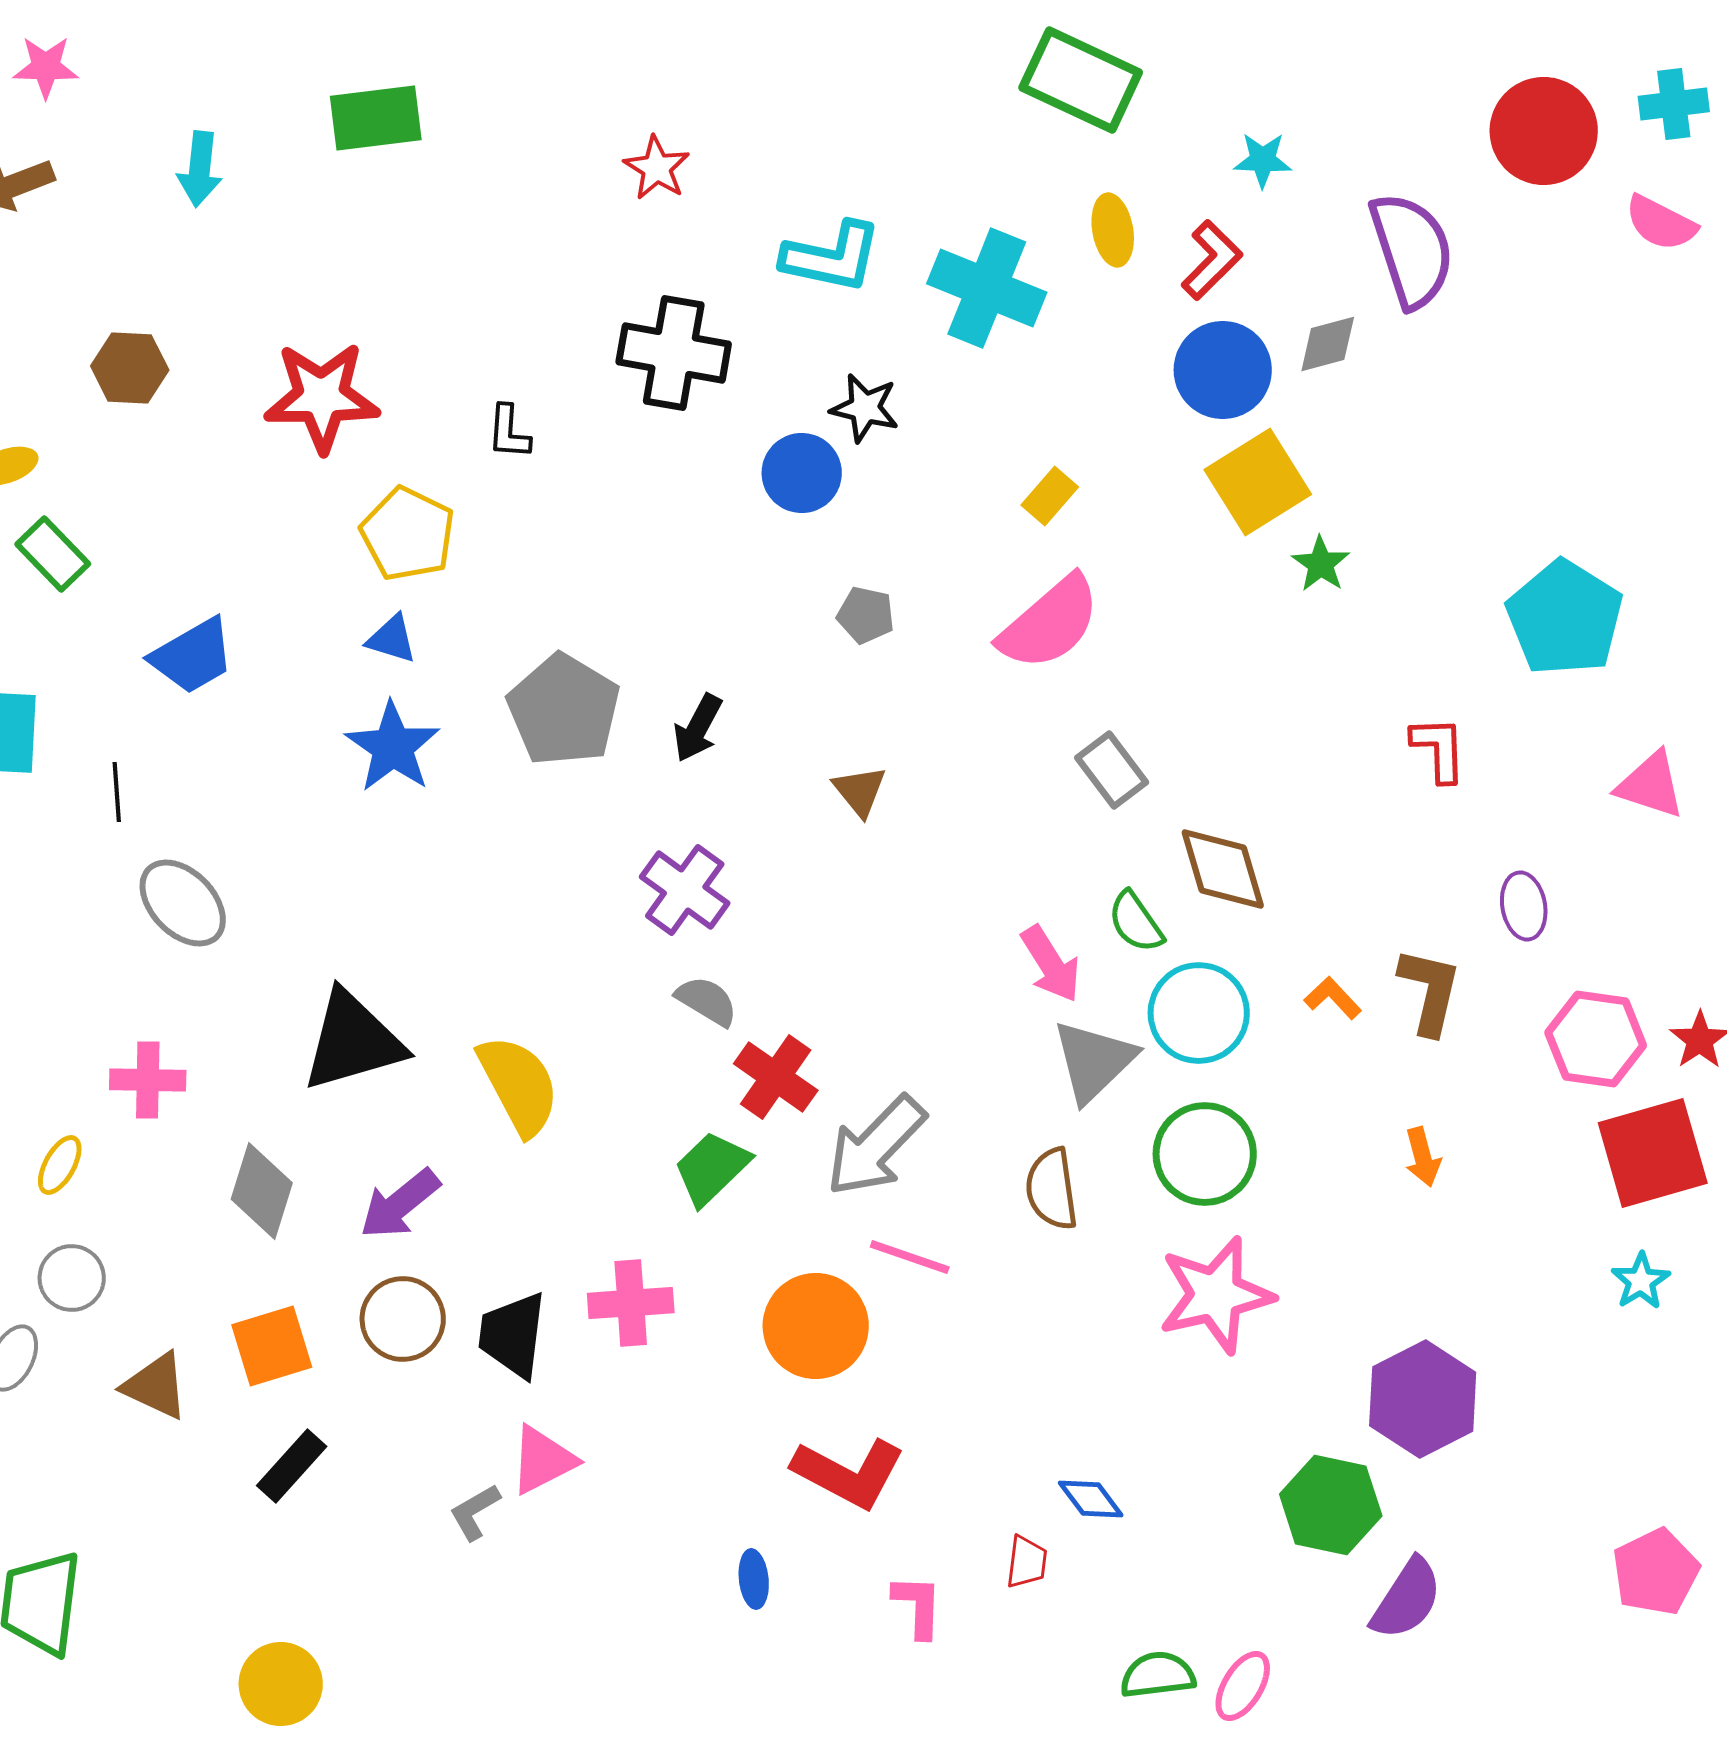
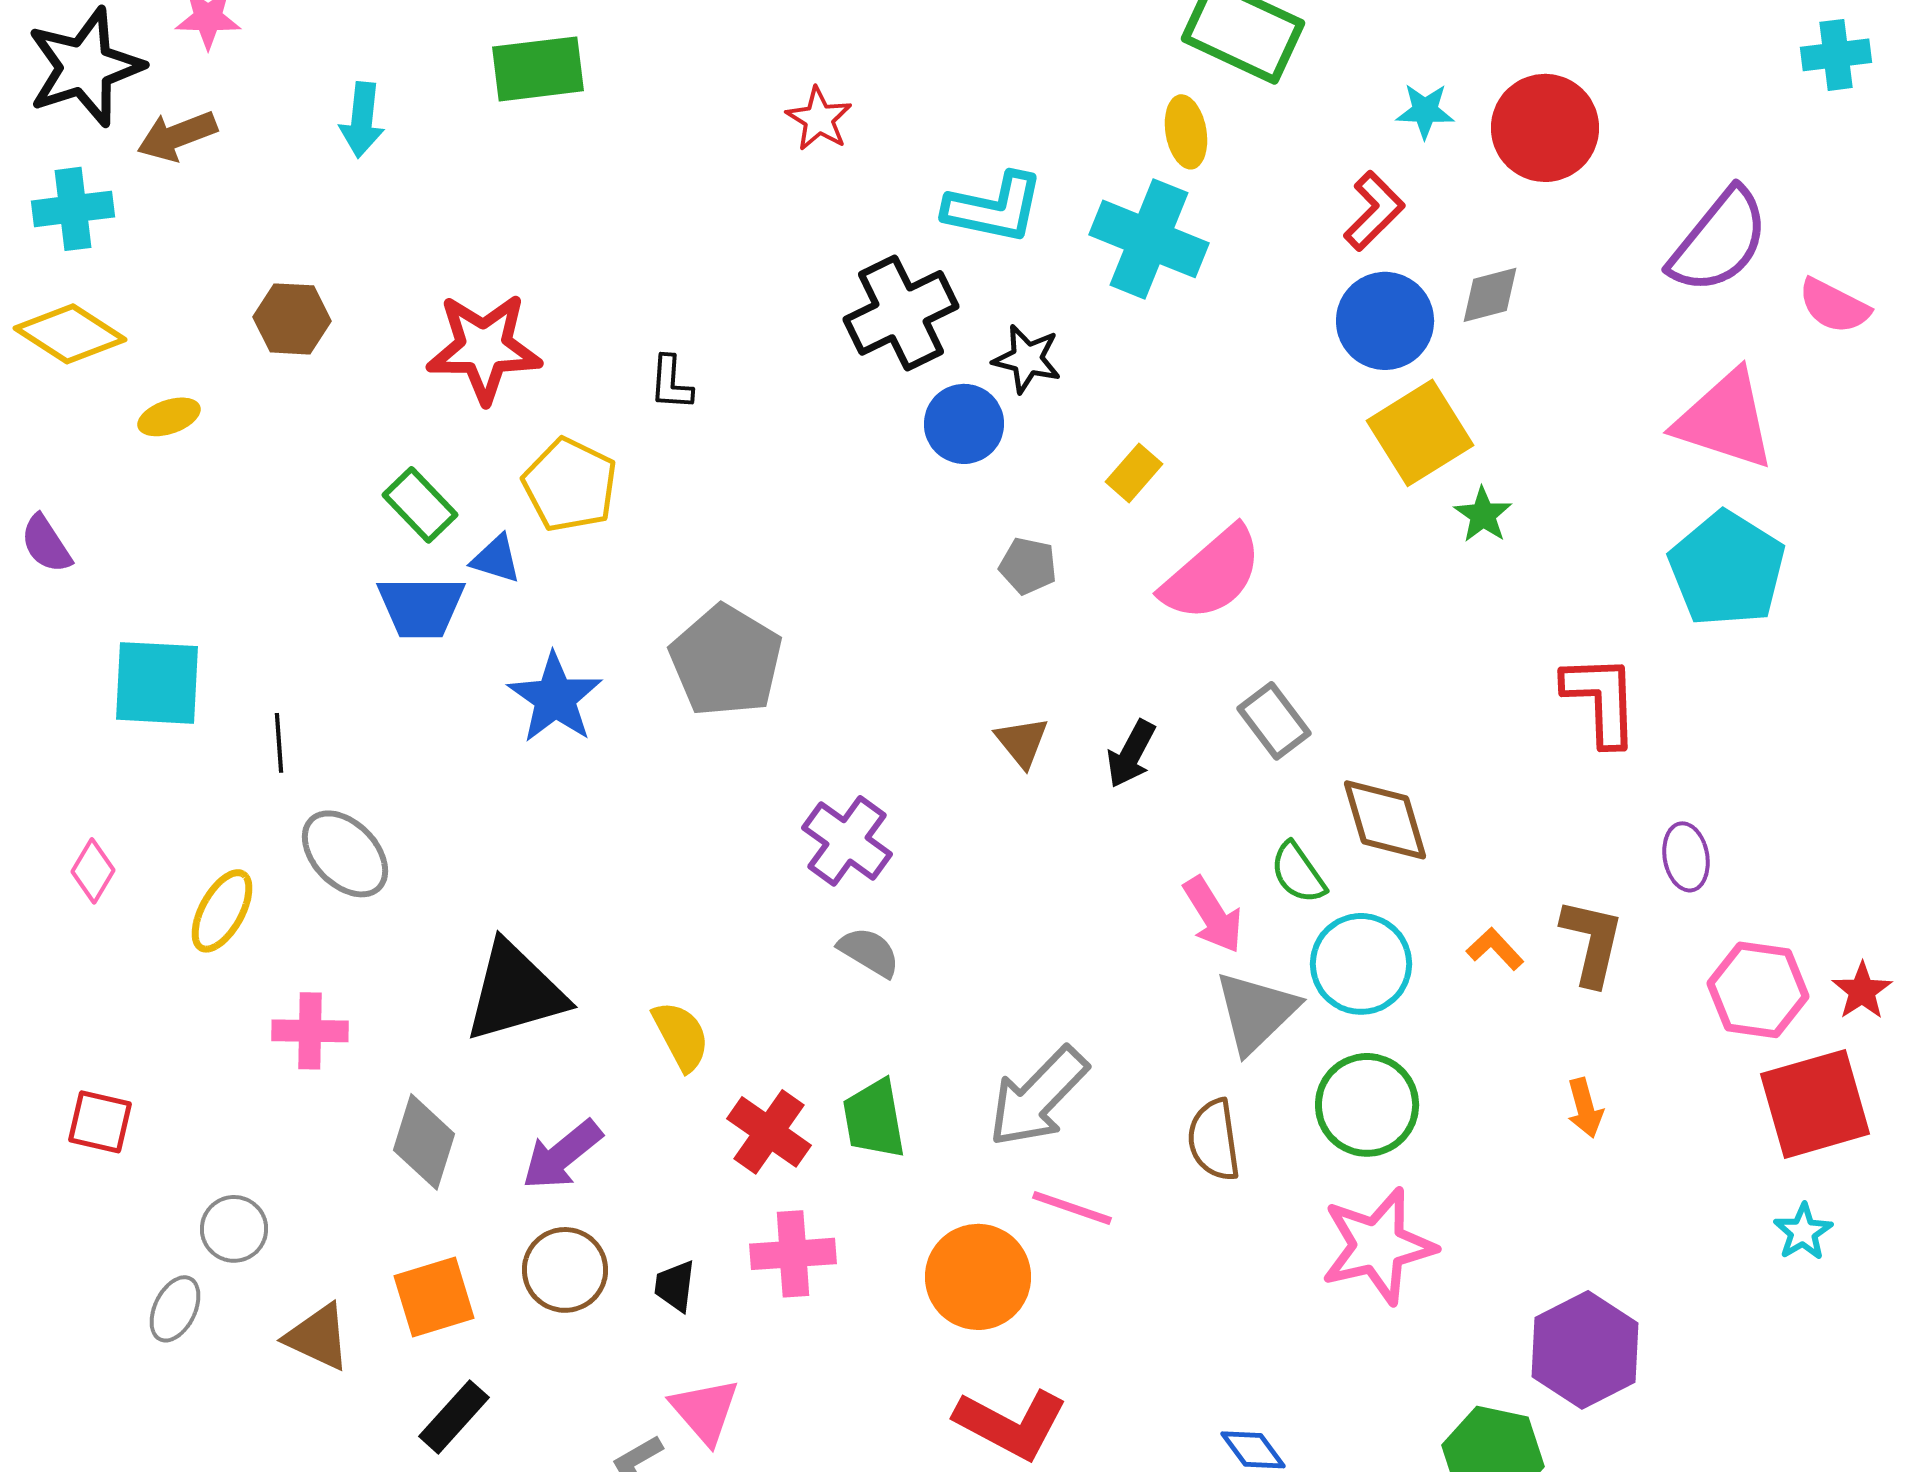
red circle: (1544, 131) -> (1545, 128), moved
pink semicircle: (1661, 223) -> (1834, 306), moved
yellow ellipse: (1113, 230) -> (1186, 132), moved
purple semicircle: (1412, 250) -> (1719, 241), moved, turned 57
black cross: (674, 353) -> (901, 313), moved, turned -36
yellow rectangle: (1050, 496) -> (1134, 473), moved
green rectangle: (53, 554) -> (420, 505), moved
blue triangle: (392, 639) -> (496, 559), moved
blue trapezoid: (193, 656) -> (421, 607), moved, turned 30
black arrow: (698, 728) -> (1131, 754), moved
red L-shape: (1439, 749) -> (1601, 700), size x1.4
pink triangle: (1651, 785) -> (1725, 420), moved, size x1.5
red cross: (776, 1077) -> (769, 1132), moved
yellow semicircle: (519, 1085) -> (681, 1036), size x0.7
yellow ellipse: (60, 1165) -> (222, 911), moved, size x1.4
green trapezoid: (712, 1168) -> (874, 1119), turned -56
black trapezoid: (513, 1335) -> (675, 1286), size x0.6
pink triangle: (543, 1460) -> (705, 1411), turned -44

